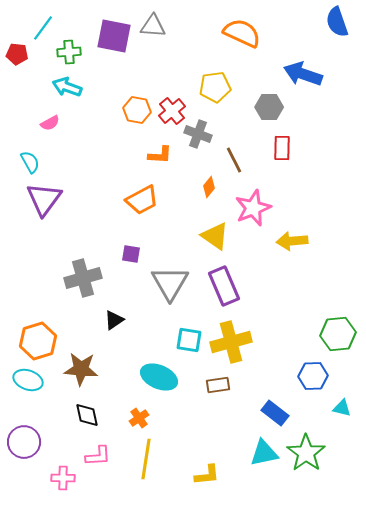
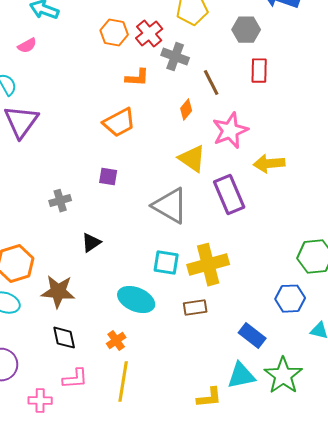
gray cross: (83, 278) -> (60, 201), size x0.6
gray triangle: (170, 283) -> (170, 206), moved, turned -30
purple rectangle: (224, 286) -> (229, 195), moved
yellow L-shape: (207, 475) -> (209, 398), moved

